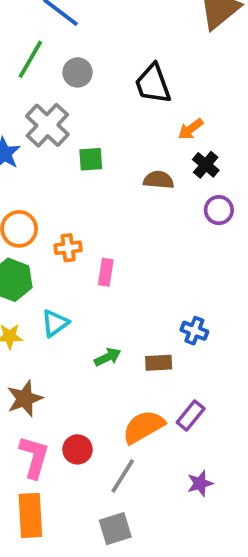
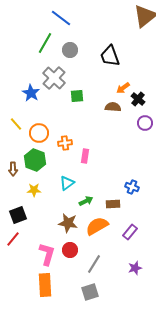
orange arrow: (191, 129) -> (123, 88), moved
cyan triangle: (55, 323) -> (67, 183), moved
brown star: (25, 399) -> (68, 223), moved, turned 30
orange semicircle: (143, 427) -> (97, 226), moved

